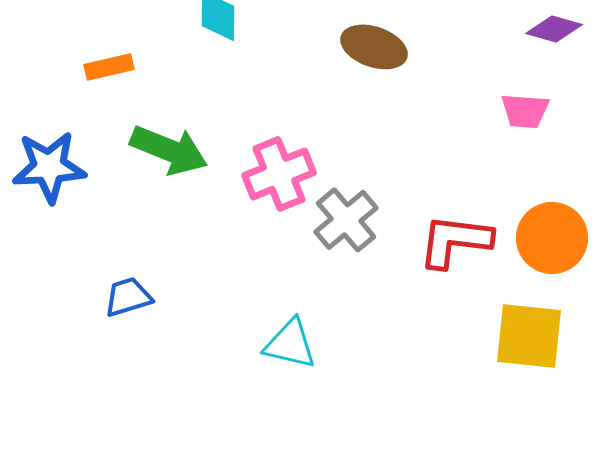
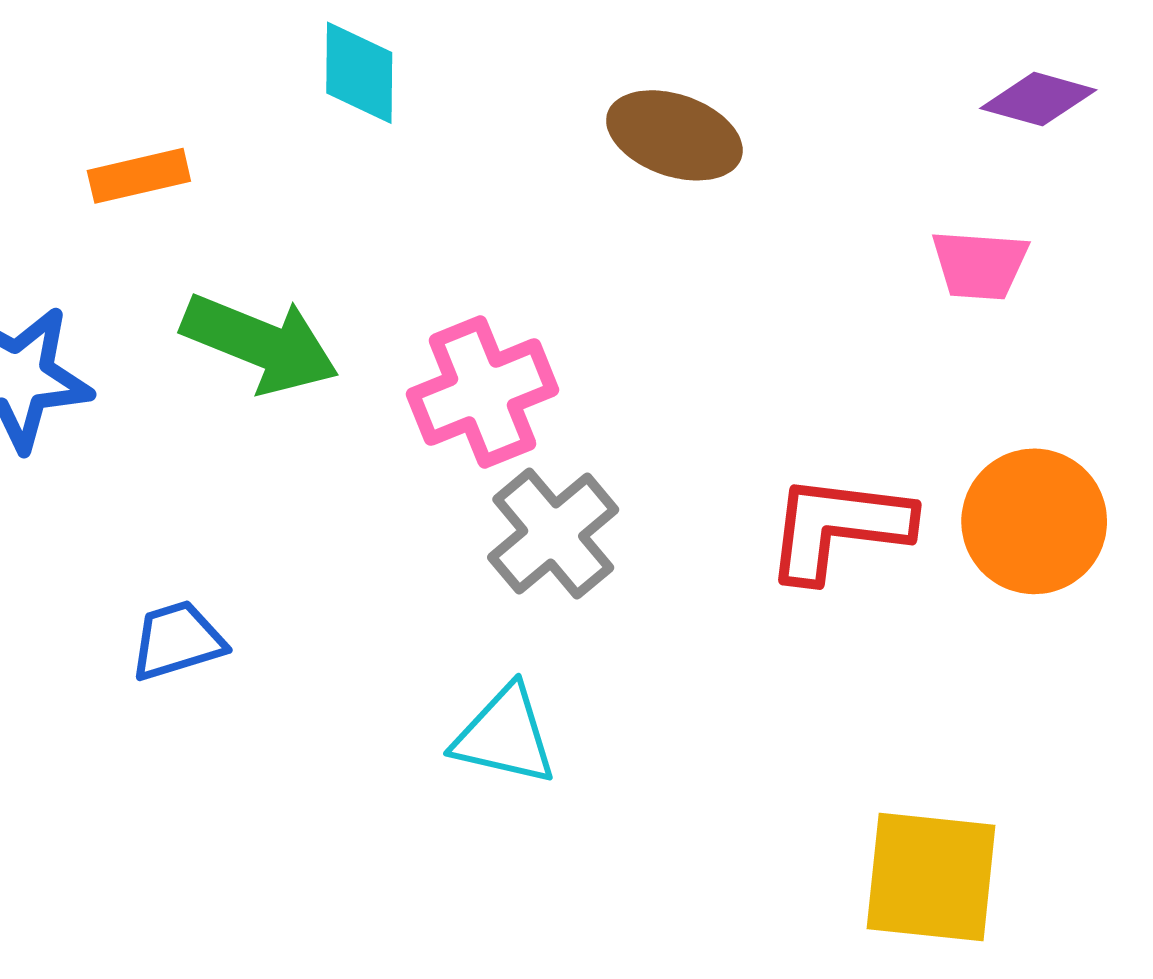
gray cross: (346, 220) -> (553, 534), moved
yellow square: (529, 336) -> (931, 877), moved

